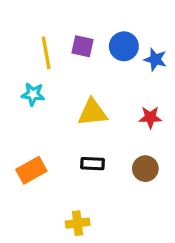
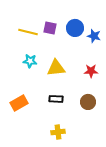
yellow line: (46, 53) -> (28, 32), turned -66
cyan star: (33, 94) -> (30, 61), moved
yellow cross: (78, 223) -> (58, 132), moved

